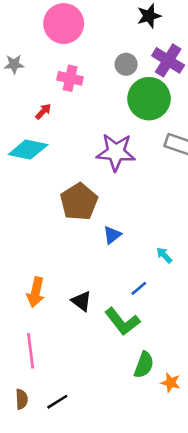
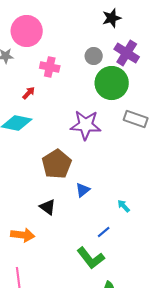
pink circle: (64, 24) -> (27, 31), moved
orange arrow: (36, 292) -> (23, 235), turned -95
black triangle: (81, 301) -> (48, 207), moved

